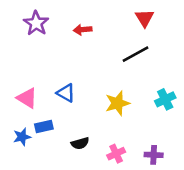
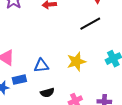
blue triangle: (66, 93) -> (41, 66), moved, turned -35

